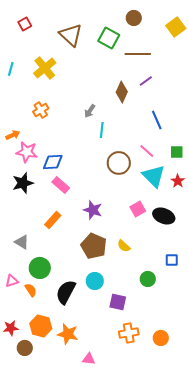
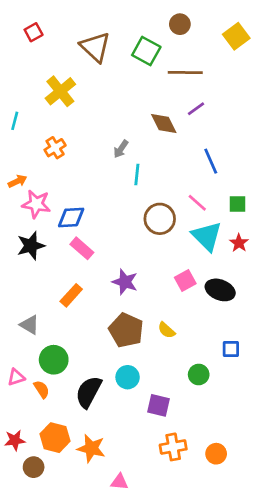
cyan line: (11, 69) -> (15, 121), moved
brown diamond: (122, 92) -> (164, 123), turned -50

